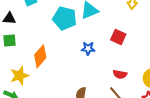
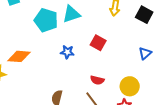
orange diamond: (40, 56) -> (19, 56), turned 50

